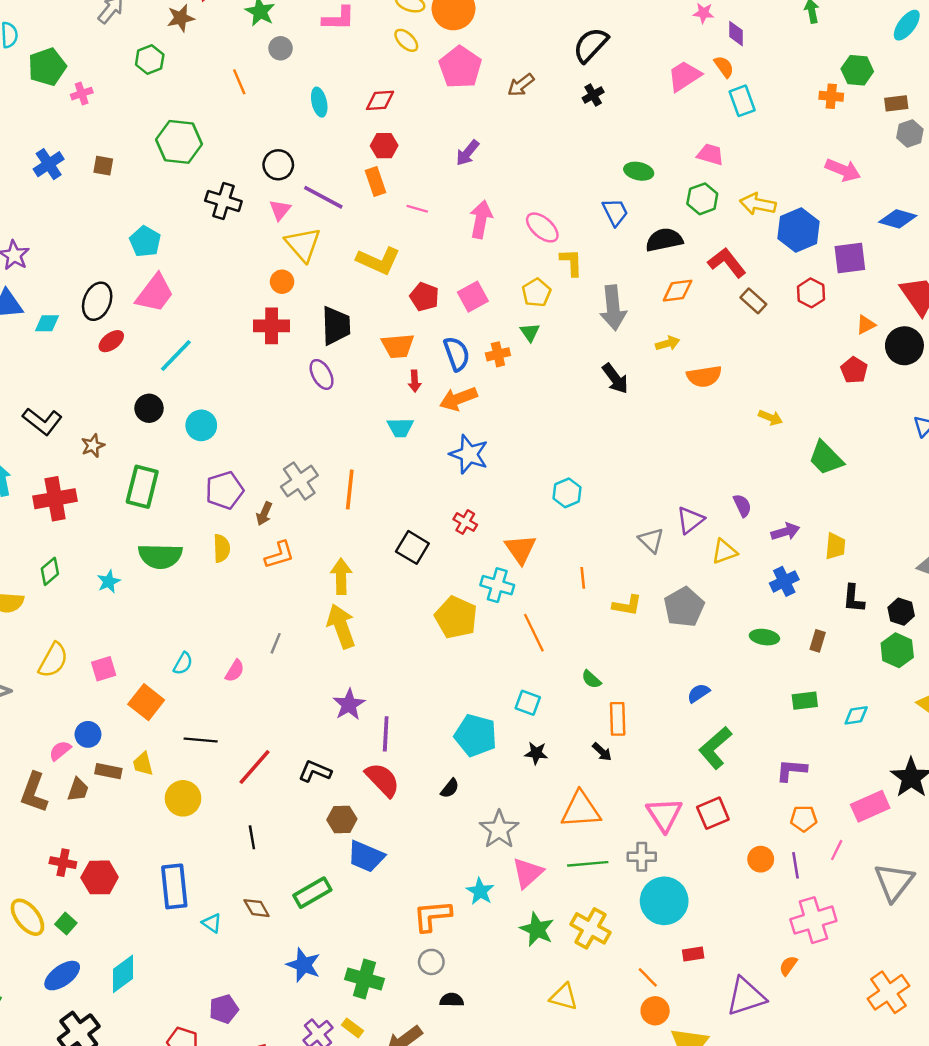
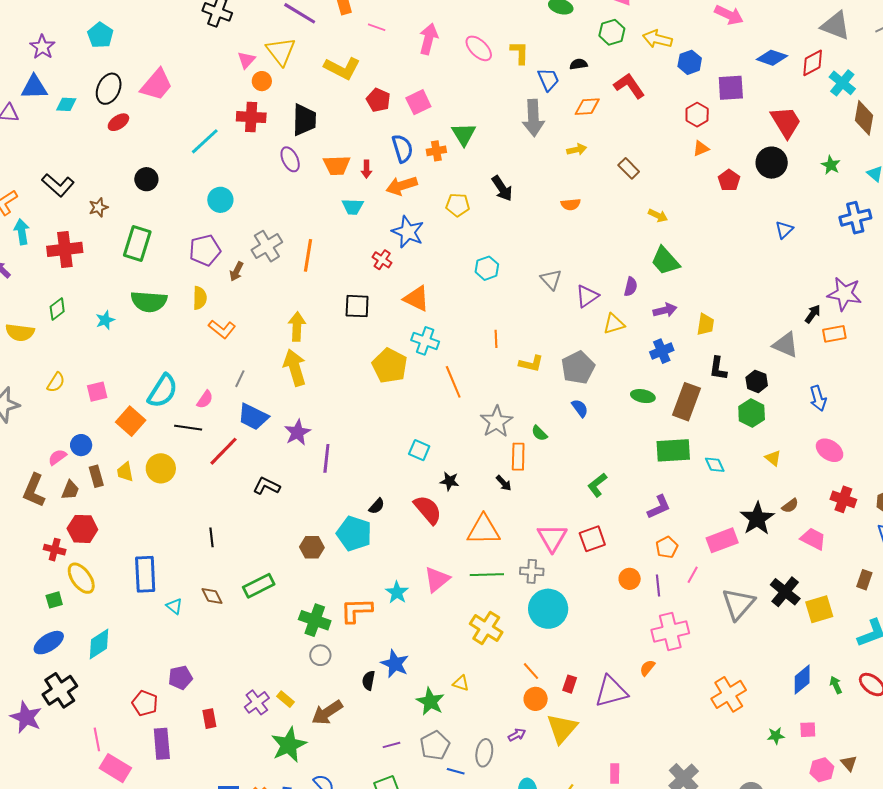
pink triangle: (280, 210) -> (246, 60), moved
blue trapezoid: (615, 212) -> (548, 79), moved
blue hexagon: (799, 230) -> (690, 62), size x0.7
black semicircle: (664, 240) -> (579, 64), size x0.6
cyan pentagon: (145, 242) -> (100, 35), moved
yellow L-shape: (571, 262) -> (520, 53), moved
yellow pentagon: (536, 293) -> (458, 205), moved, turned 30
brown rectangle: (753, 301) -> (629, 168), moved
orange triangle: (866, 325) -> (701, 148), moved
green triangle: (530, 332) -> (464, 134), size x1.5
orange trapezoid: (398, 346) -> (337, 165), moved
cyan line: (176, 356) -> (205, 141), moved
orange semicircle: (704, 376) -> (571, 204), moved, size x0.7
black arrow: (615, 378) -> (502, 188), moved
cyan circle: (201, 425) -> (220, 200), moved
green trapezoid: (826, 458) -> (665, 261), moved
purple semicircle: (742, 505) -> (631, 287), turned 36
red cross: (465, 522) -> (382, 260), moved
gray triangle: (651, 540) -> (551, 279), moved
black square: (412, 547) -> (357, 306), turned -32
orange triangle: (520, 549) -> (416, 298), moved, turned -32
orange L-shape: (279, 555) -> (222, 329), moved, turned 52
brown rectangle: (818, 641) -> (687, 402), size x2.0
yellow semicircle: (53, 660) -> (56, 382), size x0.7
cyan semicircle: (183, 663) -> (163, 391), size x1.8
green semicircle: (591, 679) -> (539, 433), moved
blue semicircle: (698, 693) -> (580, 408), moved, turned 84
green rectangle: (805, 701) -> (673, 450), size x1.6
cyan square: (528, 703) -> (419, 450), moved
cyan diamond: (856, 715) -> (715, 465), turned 70
cyan pentagon: (476, 735) -> (354, 533), moved
black line: (201, 740) -> (188, 428), moved
green L-shape: (715, 748) -> (597, 485), size x0.7
red line: (255, 767) -> (223, 451), moved
purple L-shape: (791, 770) -> (659, 507), turned 148
brown rectangle: (108, 771) -> (96, 476), turned 60
red semicircle: (382, 780) -> (428, 510), moved
yellow circle: (183, 798) -> (161, 468), moved
brown hexagon: (342, 819) -> (312, 547), moved
orange pentagon: (804, 819) -> (667, 547), turned -30
gray star: (499, 829) -> (496, 422), moved
blue trapezoid: (366, 856) -> (253, 417), moved
red hexagon: (100, 877) -> (82, 529), moved
yellow ellipse: (27, 917) -> (81, 578), moved
green square: (66, 924) -> (54, 600), turned 30
green star: (537, 929) -> (430, 702), moved
red rectangle: (693, 954) -> (570, 684), moved, turned -66
gray circle: (431, 962) -> (320, 655), moved
blue star: (304, 965) -> (395, 664), moved
green cross: (364, 979) -> (315, 620), moved
yellow triangle: (564, 997) -> (461, 683), size x0.7
black semicircle: (452, 1000) -> (369, 681), turned -84

